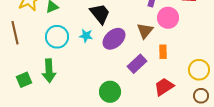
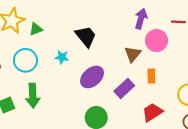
cyan star: (86, 36) -> (62, 57), moved
cyan circle: (57, 37) -> (25, 60), moved
purple ellipse: (114, 39) -> (92, 77), moved

